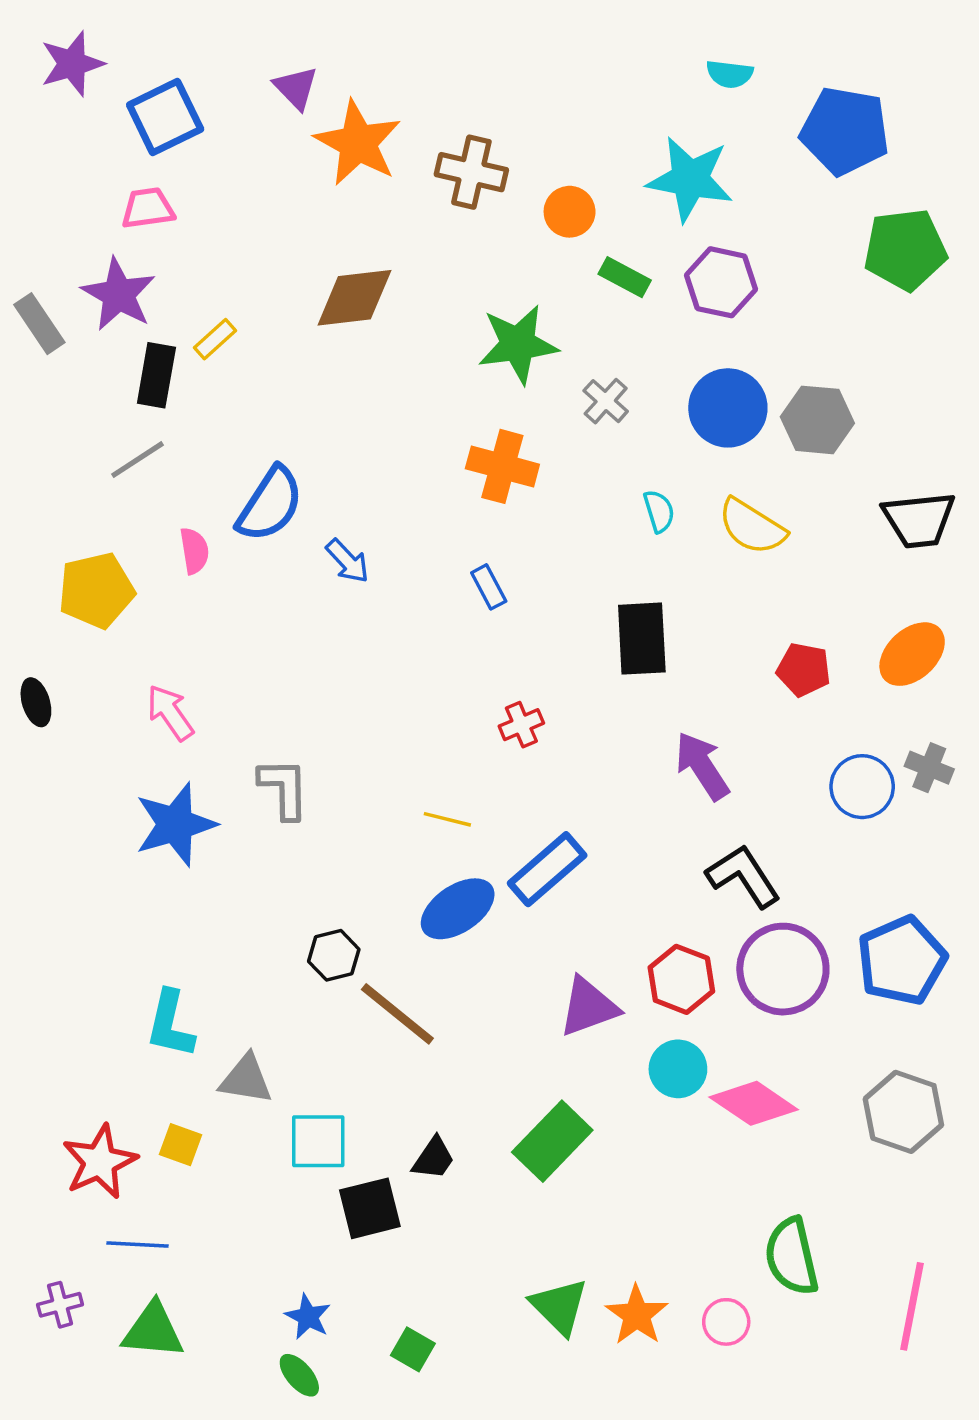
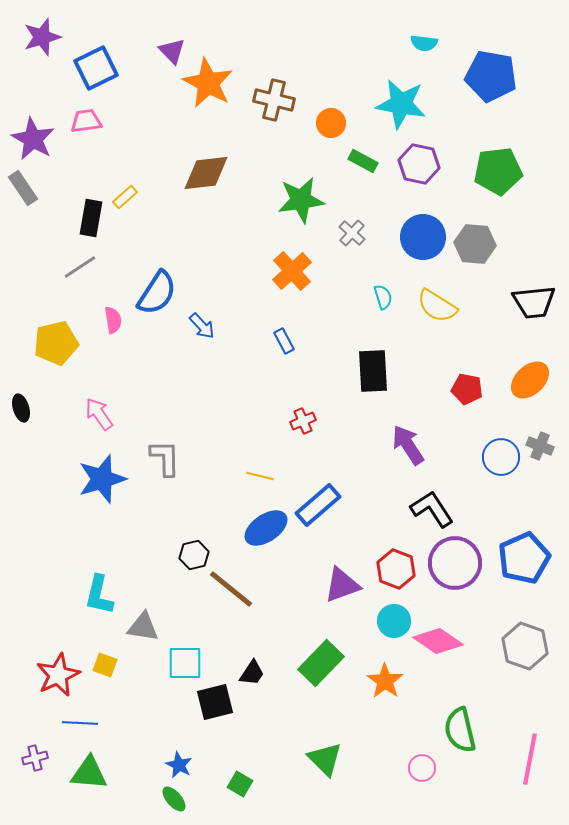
green pentagon: (905, 250) -> (498, 171), moved
purple star: (119, 294) -> (33, 139), moved
orange cross: (502, 466) -> (292, 271), turned 33
orange star: (637, 1315) -> (385, 681), moved

